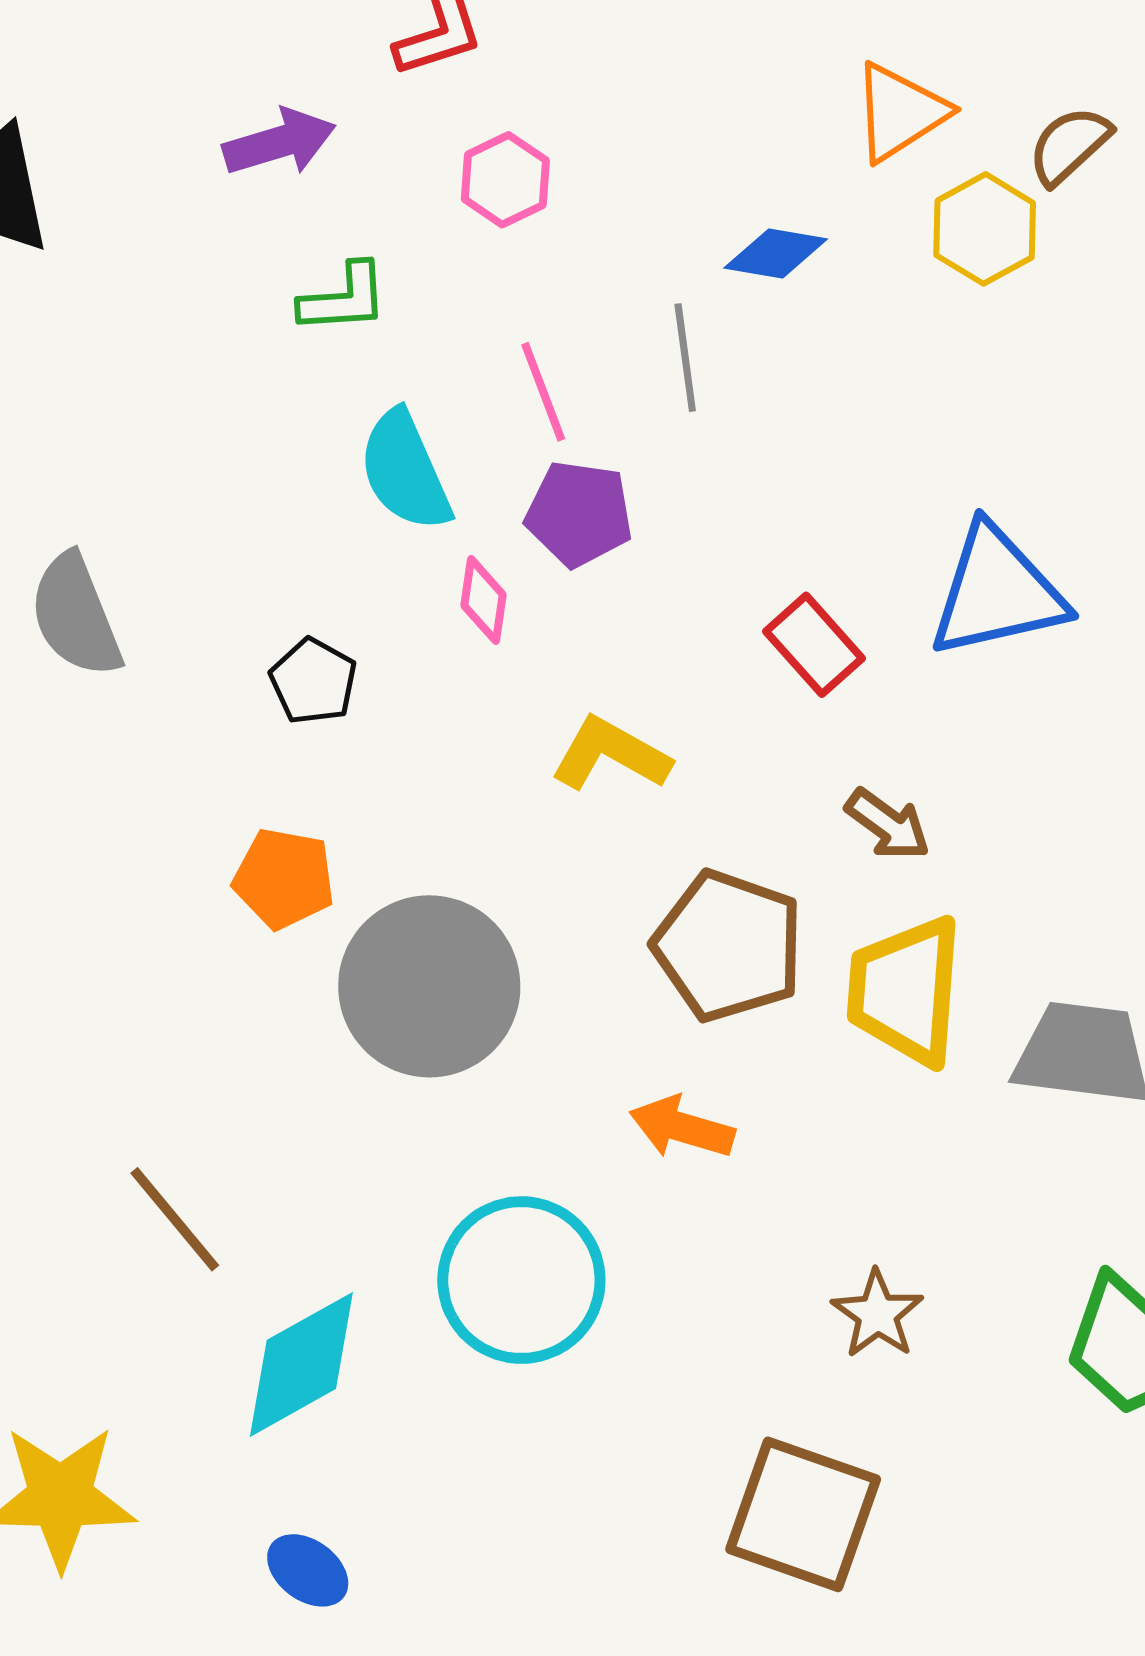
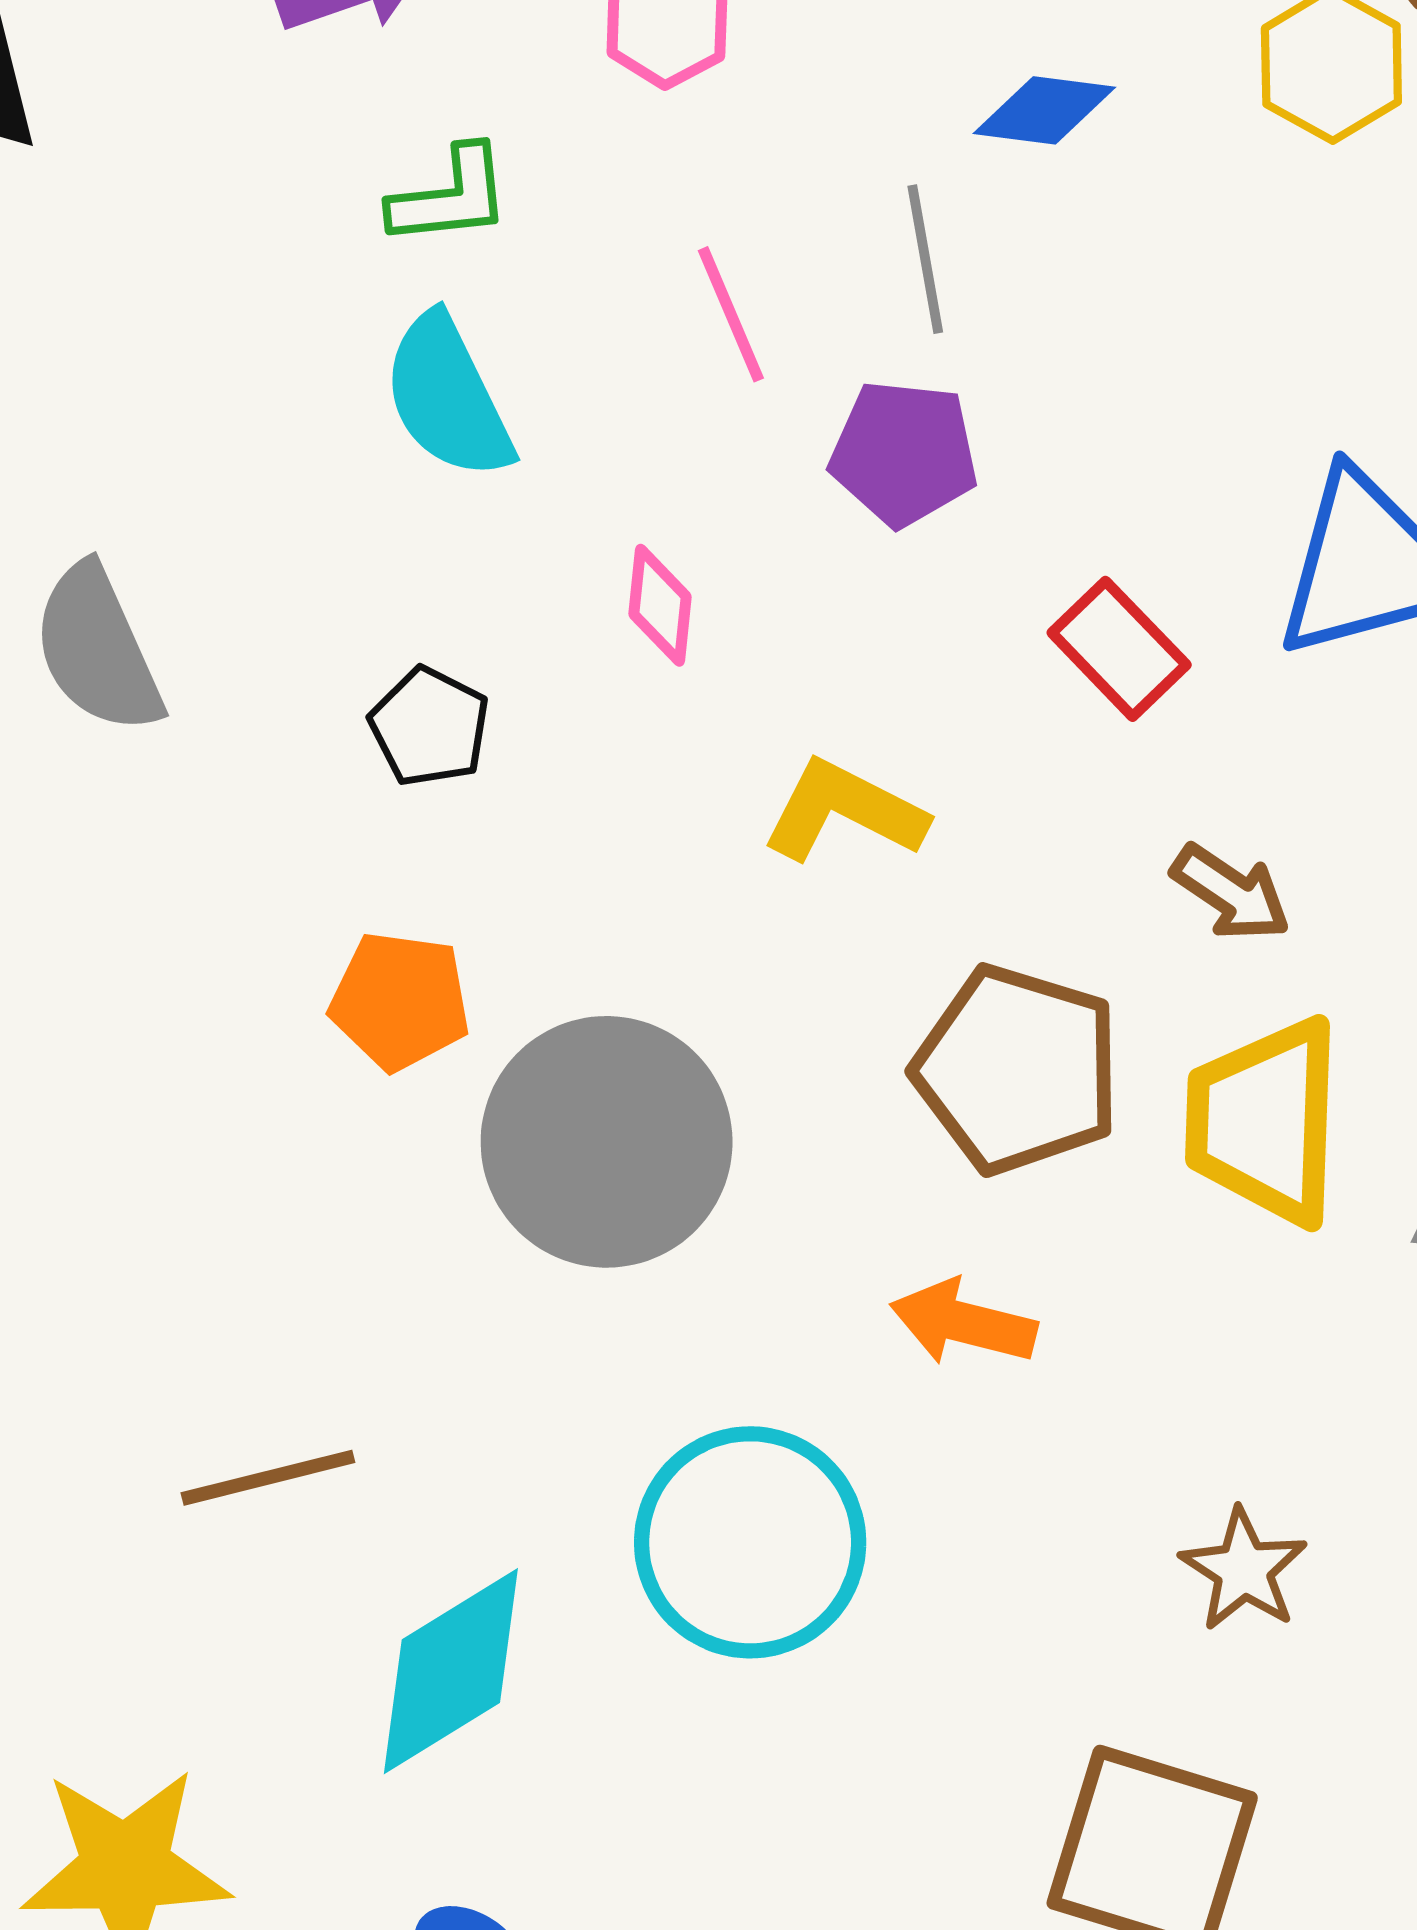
cyan semicircle: (405, 471) -> (448, 397), moved
purple pentagon: (579, 514) -> (904, 453), moved
brown line: (175, 1219) -> (268, 1478), turned -62

